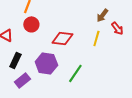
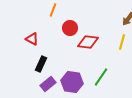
red circle: (31, 24) -> (70, 28), moved
purple hexagon: (46, 63) -> (72, 82), moved

